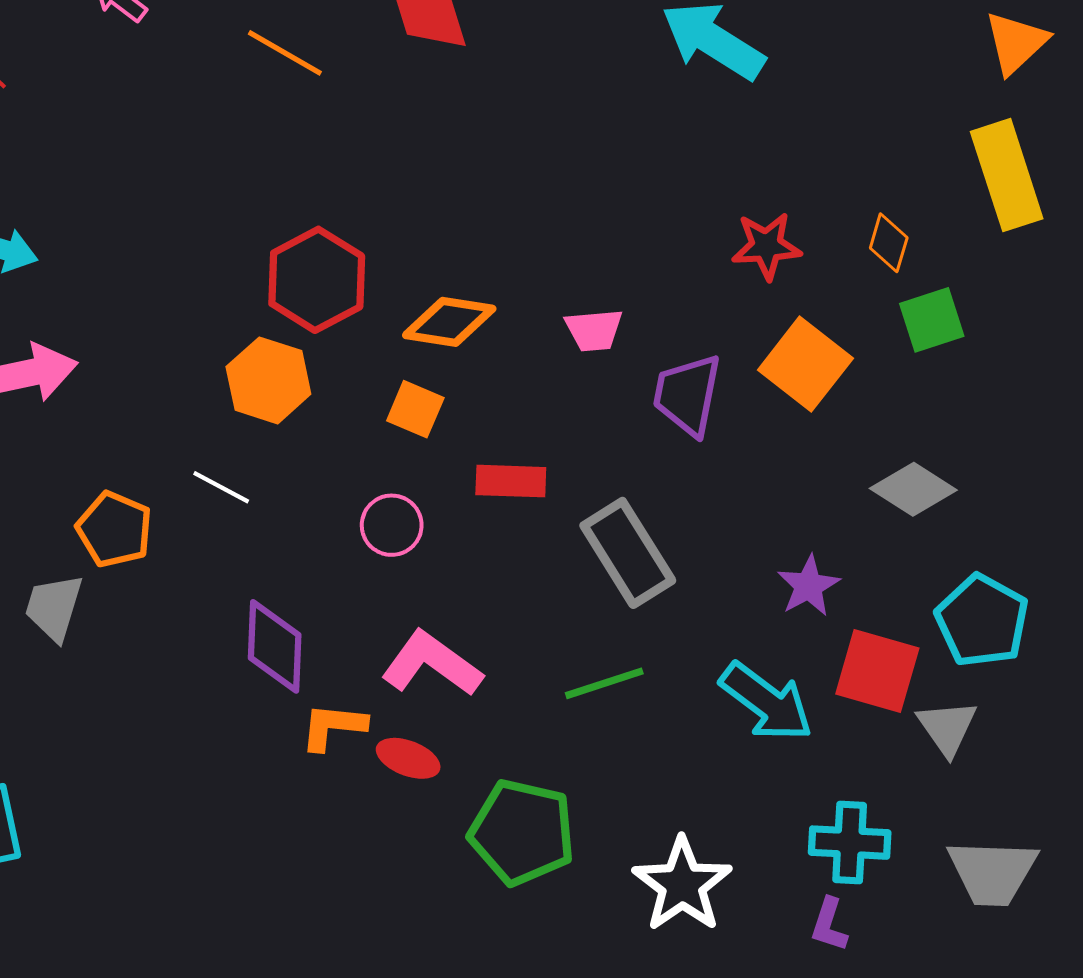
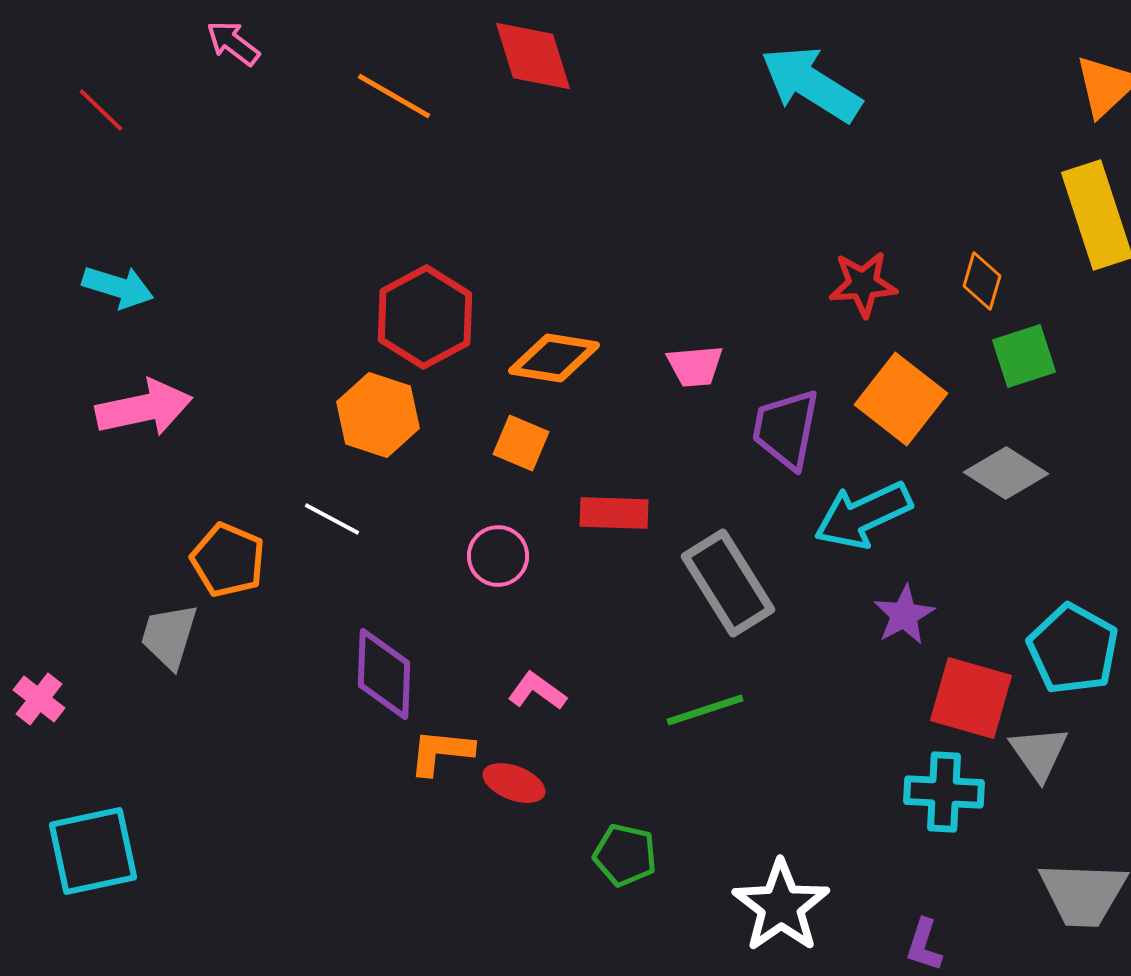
gray diamond: (913, 489) -> (1006, 473), moved
pink L-shape: (432, 664) -> (537, 691), size x0.6
cyan arrow: (766, 702) -> (863, 515), moved, turned 118
green pentagon: (522, 832) -> (625, 855), size x0.6
cyan cross: (850, 843) -> (944, 792), moved

